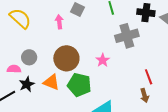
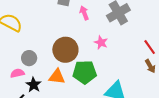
pink arrow: (59, 22) -> (84, 13), moved

